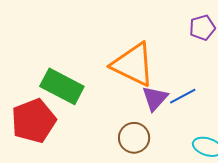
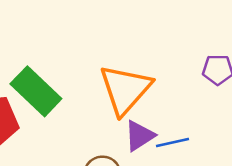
orange triangle: (133, 64) -> (125, 89), turned 30

